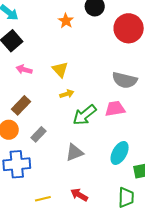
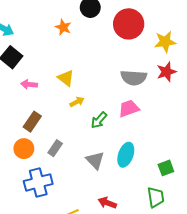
green arrow: (85, 115) -> (99, 120), size x0.7
gray triangle: (75, 152) -> (95, 160), turned -42
cyan ellipse: (120, 153) -> (126, 155), moved

